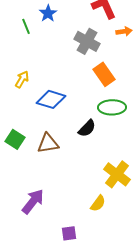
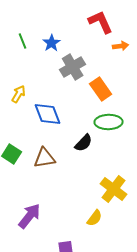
blue star: (48, 13) -> (52, 43), moved
gray cross: (87, 41) -> (73, 67), moved, turned 30
blue diamond: (51, 99) -> (48, 114), turned 52

